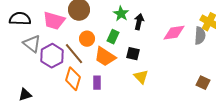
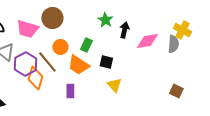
green star: (121, 14) -> (105, 20), moved
black arrow: (139, 22) -> (124, 30), moved
orange diamond: (73, 79) -> (35, 78), moved

